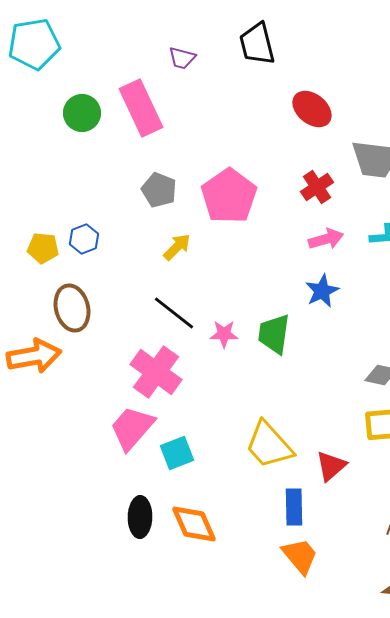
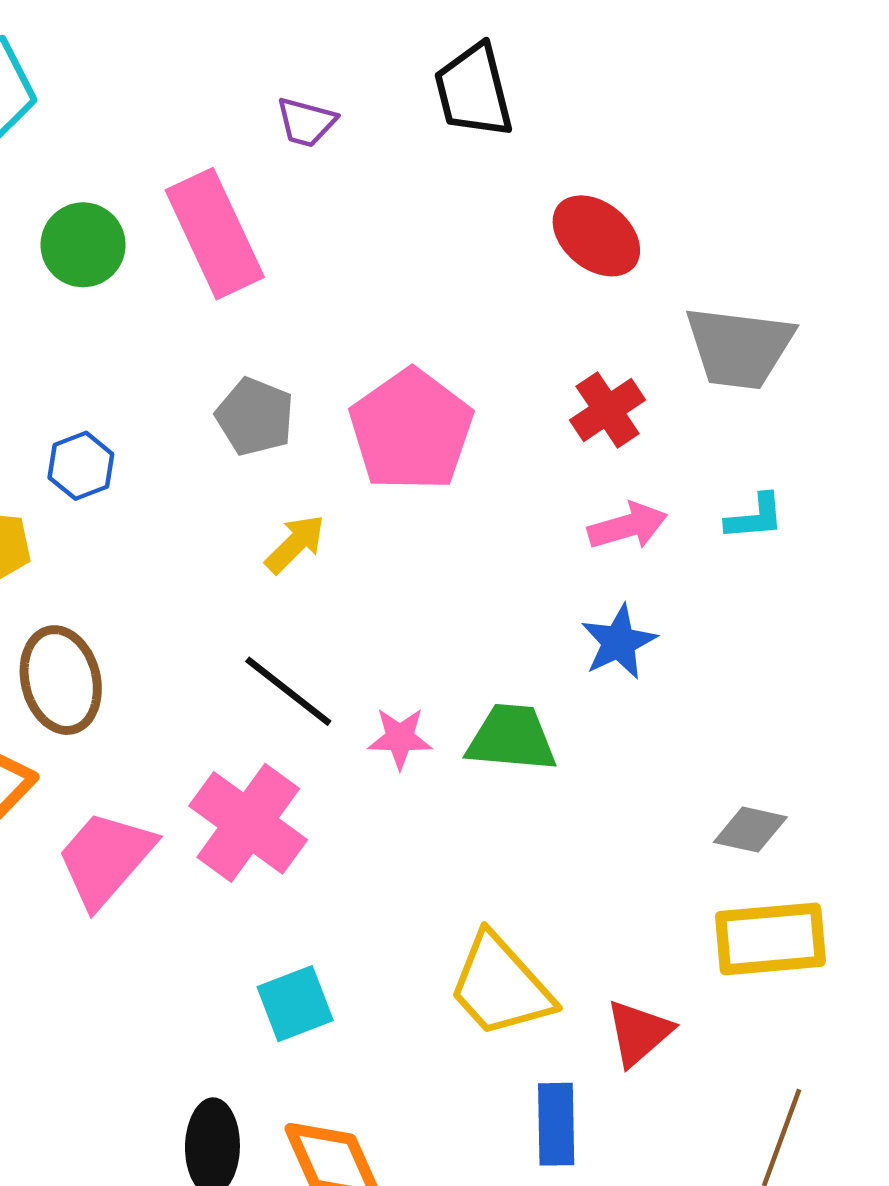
blue hexagon: (84, 239) -> (81, 466), moved
green trapezoid: (274, 334) -> (512, 738), turned 87
pink trapezoid: (132, 428) -> (105, 859), moved

